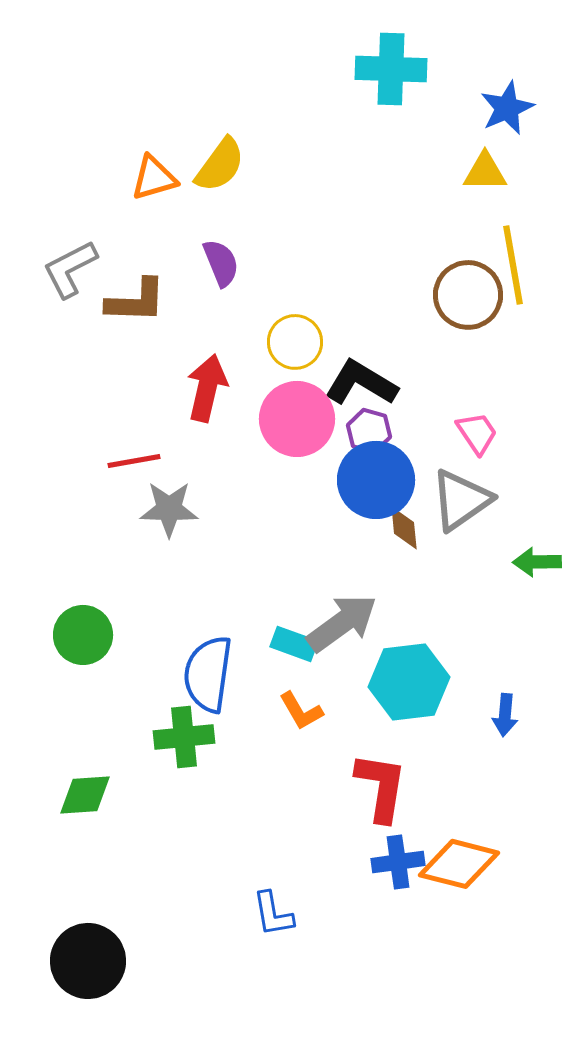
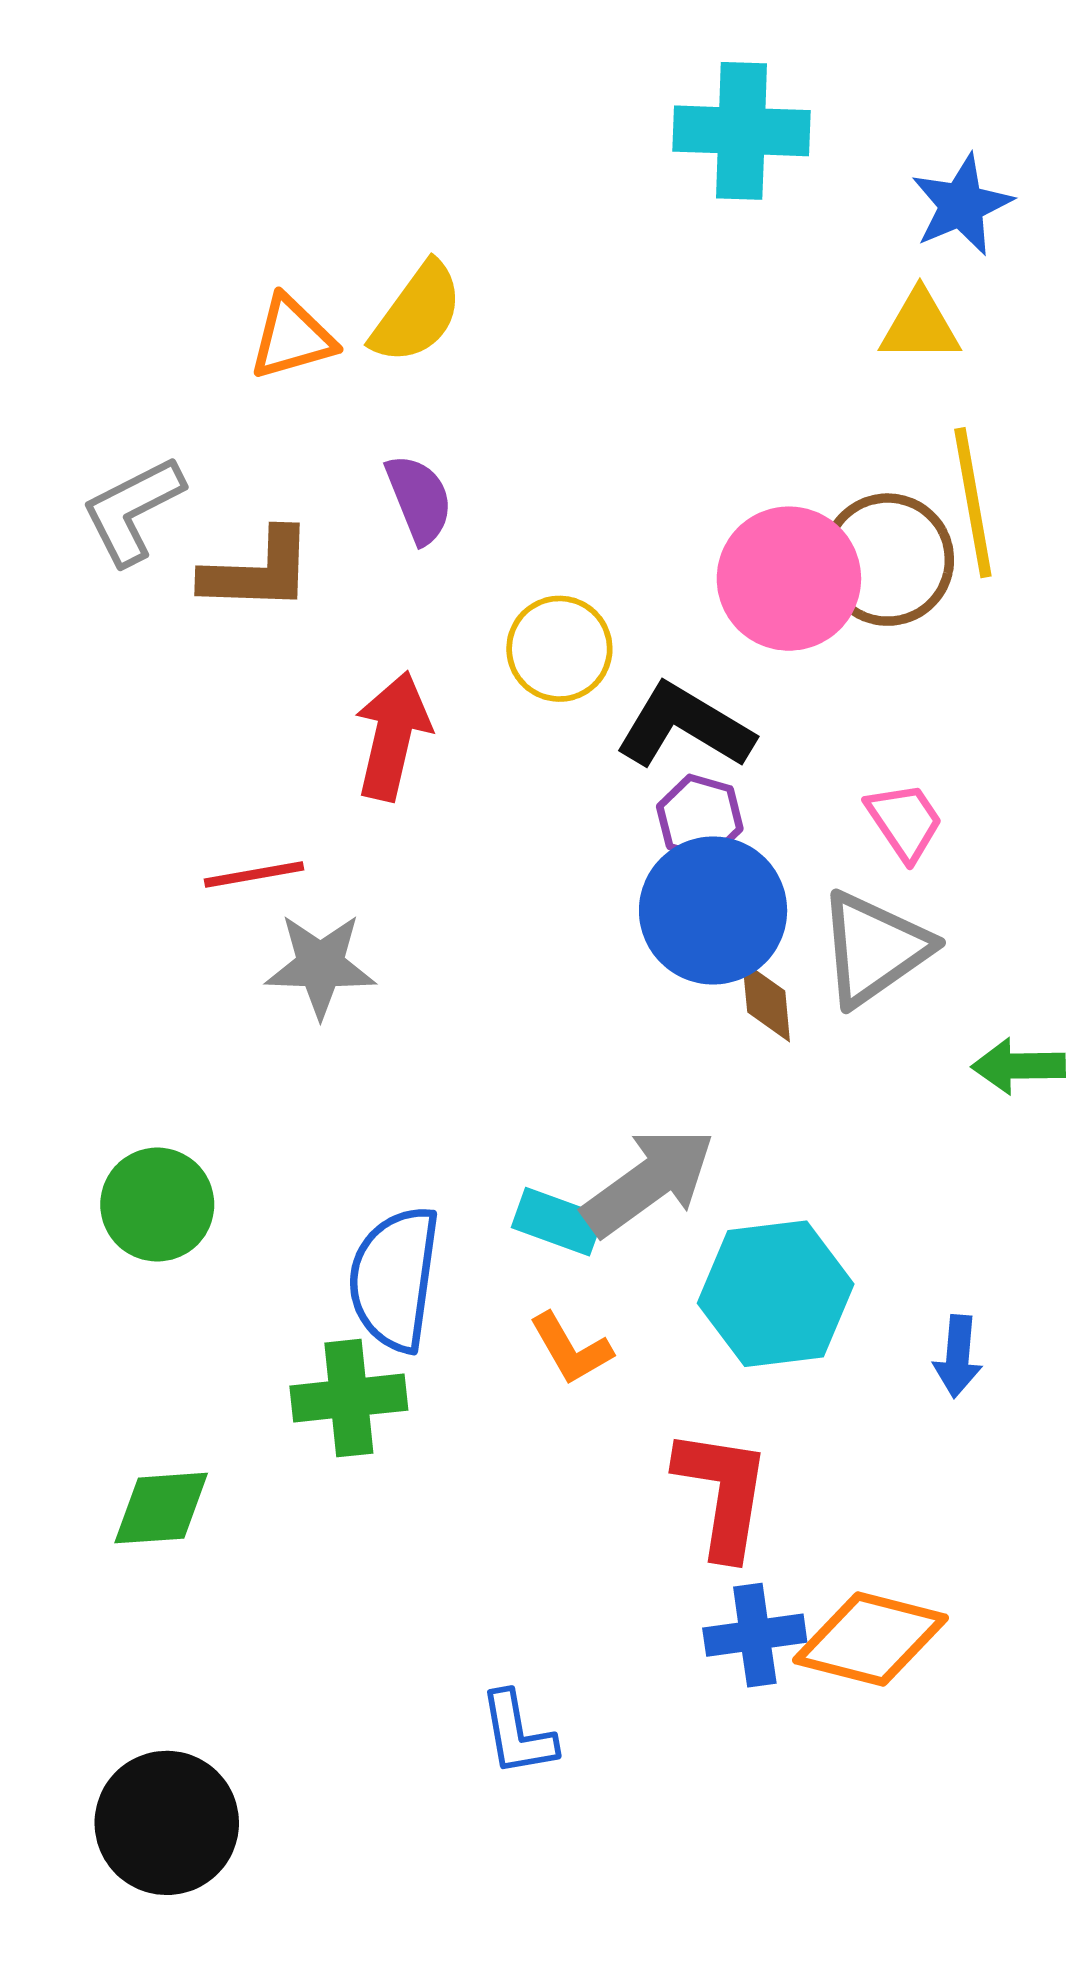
pink circle: (297, 419) -> (789, 579), moved

